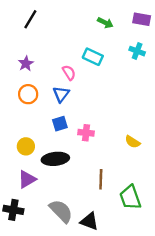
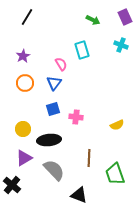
purple rectangle: (142, 19) -> (125, 17), turned 56
cyan rectangle: (93, 57) -> (82, 50), turned 48
yellow semicircle: (133, 142) -> (117, 125), turned -56
black cross: (13, 210) -> (12, 185), turned 30
gray semicircle: (61, 211) -> (54, 170), moved

